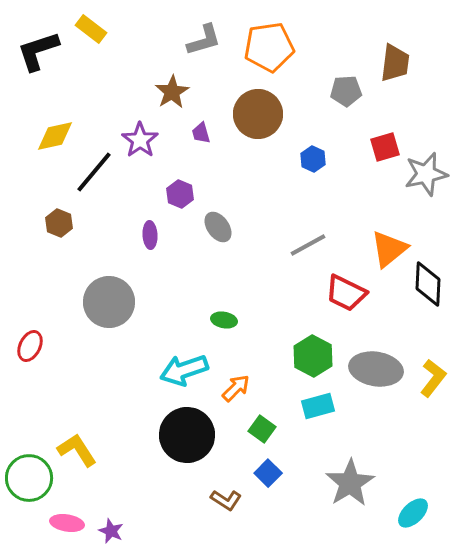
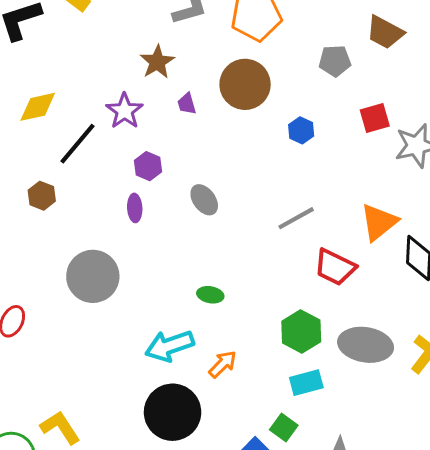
brown trapezoid: (395, 63) -> (385, 32), turned 111
purple hexagon: (180, 194) -> (148, 166), moved
green square: (262, 429) -> (284, 428), moved

